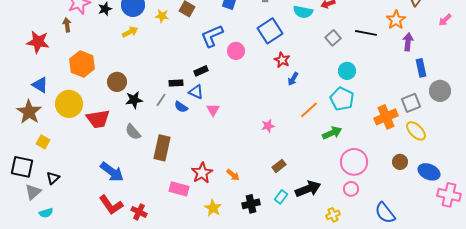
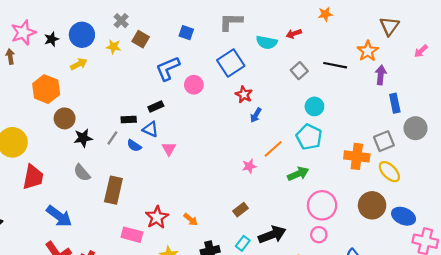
orange hexagon: (82, 64) -> (46, 89), moved
orange cross: (386, 117) -> (357, 156), turned 30
red trapezoid: (98, 119) -> (33, 177), moved, turned -70
pink star: (268, 126) -> (249, 166), moved
brown circle: (400, 162) -> (372, 205), size x1.6

